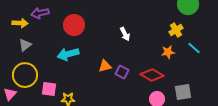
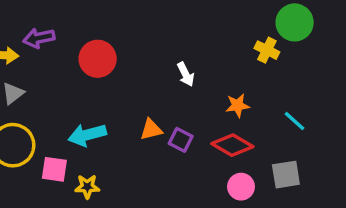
yellow cross: (176, 30) -> (267, 50), moved, turned -32
cyan line: (194, 48) -> (295, 121), moved
orange star: (168, 52) -> (238, 105), moved
cyan arrow: (68, 54) -> (87, 135), moved

